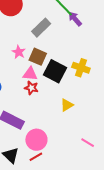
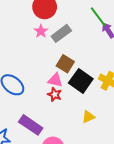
gray rectangle: (41, 28) -> (61, 33), moved
pink star: (19, 52) -> (41, 31), moved

